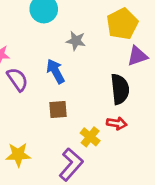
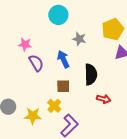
black semicircle: (120, 89) -> (91, 74), moved
yellow cross: (90, 137) -> (54, 106), moved

